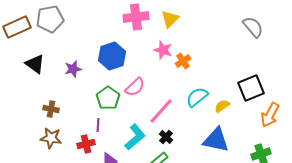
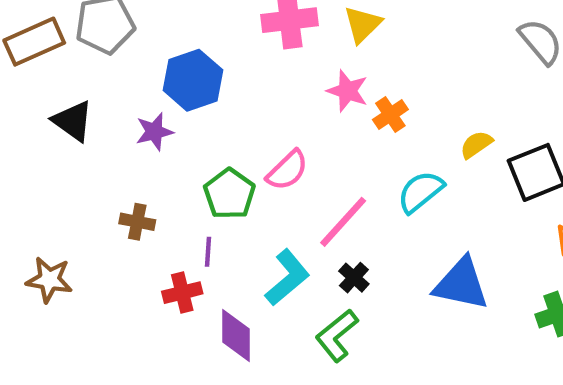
blue hexagon: (112, 56) -> (193, 80), moved
yellow semicircle: (222, 106) -> (476, 145), moved
brown cross: (51, 109) -> (137, 222), moved
brown star: (51, 138) -> (49, 280), moved

